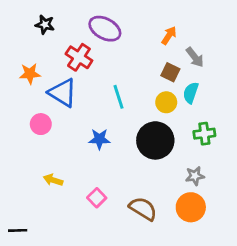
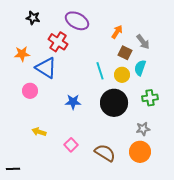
orange arrow: (169, 35) -> (117, 32), moved
cyan line: (118, 97) -> (100, 71), moved

